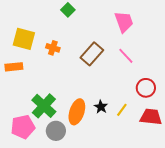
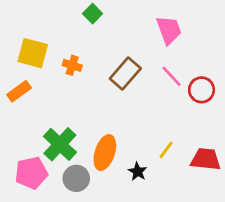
orange rectangle: (14, 67) -> (19, 91), turned -30
red circle: (146, 88) -> (202, 90), moved
black star: (101, 107) -> (138, 172), moved

